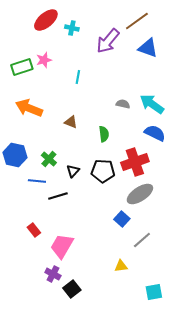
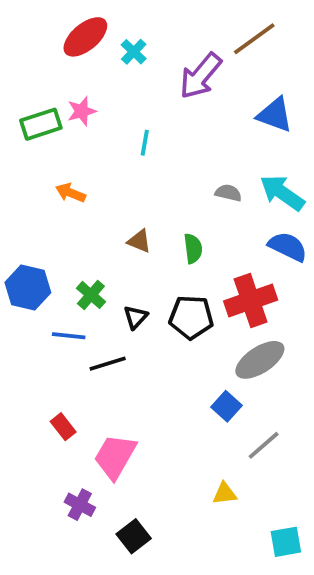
cyan cross: (72, 28) -> (134, 52), turned 32
blue triangle: (148, 48) -> (275, 115), moved
orange arrow: (29, 108) -> (71, 193), moved, size x0.6
brown triangle: (71, 122) -> (139, 241), moved
purple cross: (53, 274) -> (80, 505), moved

